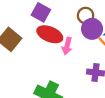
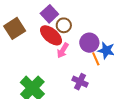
brown circle: (86, 15) -> (64, 25), moved

